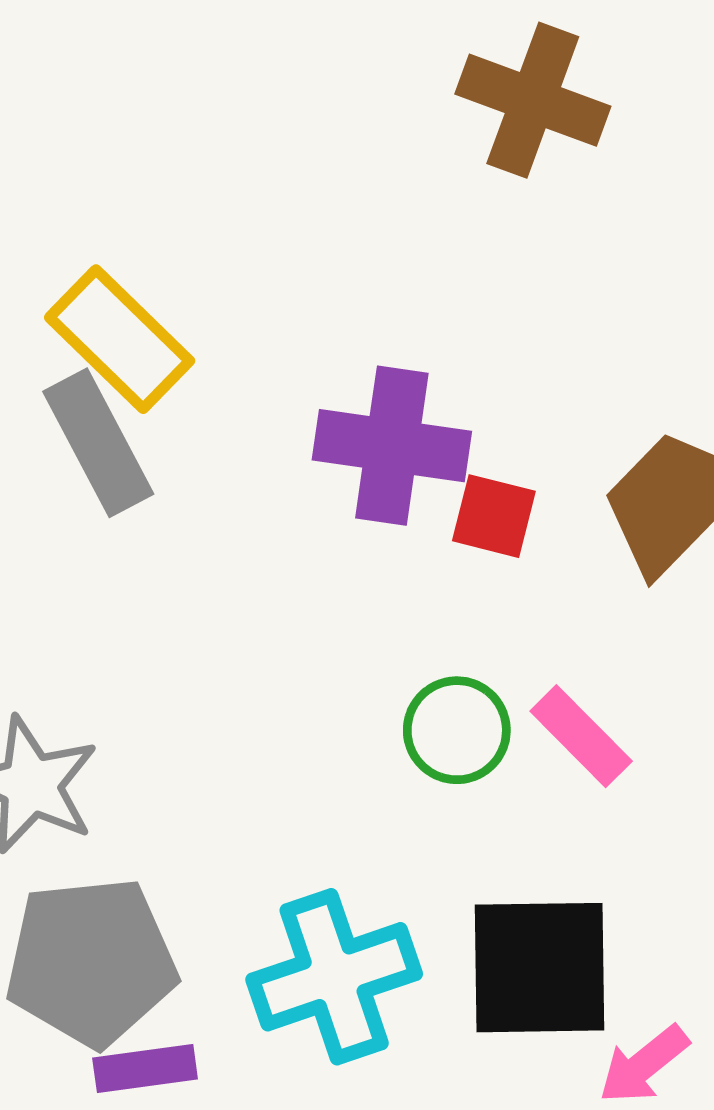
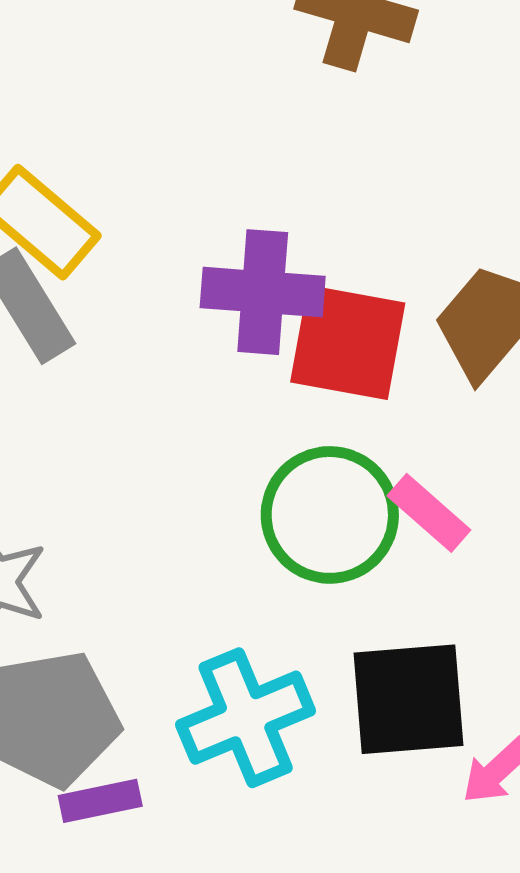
red square: (494, 516) -> (348, 343), size x1.8
green circle: (457, 730) -> (330, 515), size x1.6

